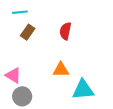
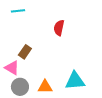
brown rectangle: (28, 32) -> (25, 52), moved
orange triangle: (61, 70) -> (45, 87), moved

